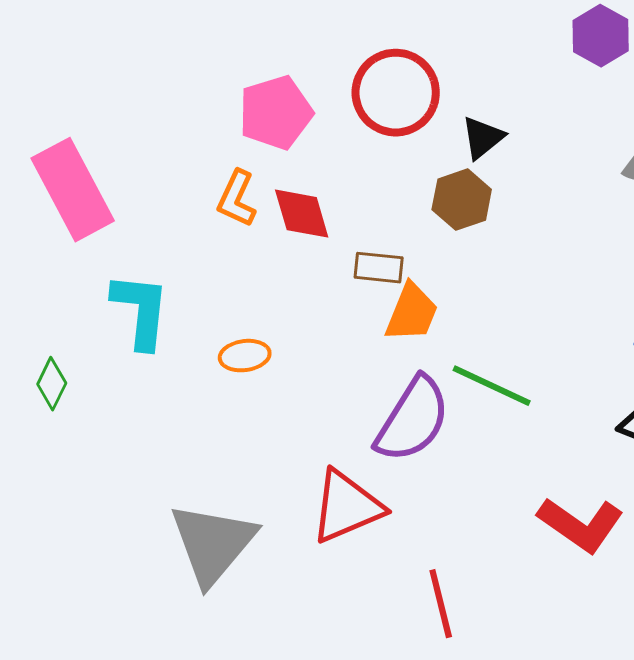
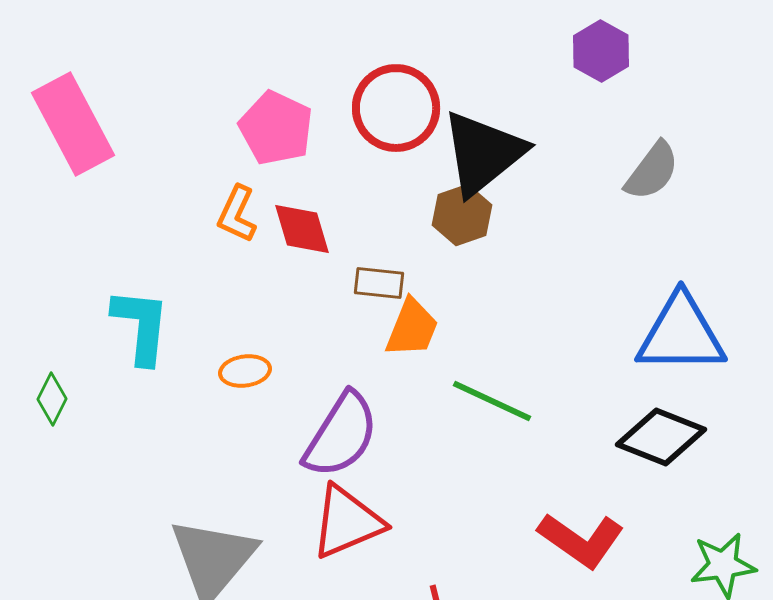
pink pentagon: (276, 113) -> (276, 128), turned -30
black triangle: (483, 138) -> (483, 153), size x2.0
pink rectangle: (73, 190) -> (73, 124), moved
purple semicircle: (413, 420) -> (341, 435), moved

